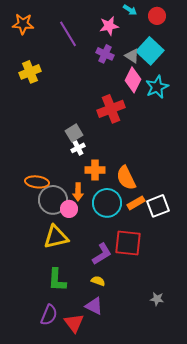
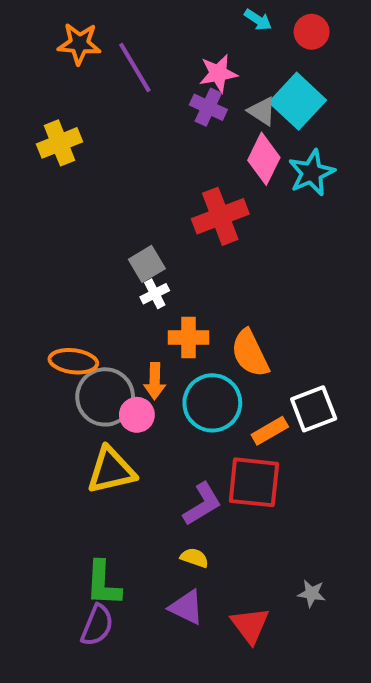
orange star: (23, 24) -> (79, 44), moved
pink star: (109, 26) -> (218, 73), moved
orange rectangle: (136, 203) -> (270, 431), moved
green L-shape: (57, 280) -> (103, 584), moved
red triangle: (74, 323) -> (250, 625), moved

